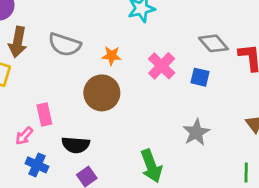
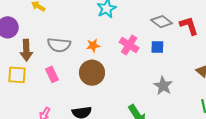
pink rectangle: (44, 115) -> (52, 74), moved

